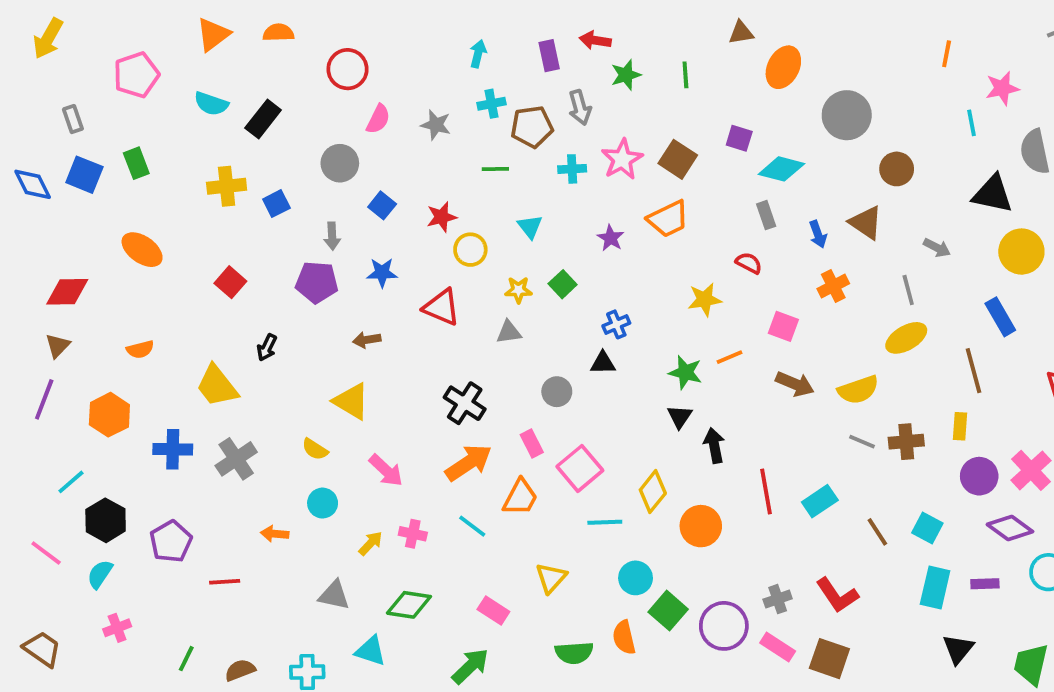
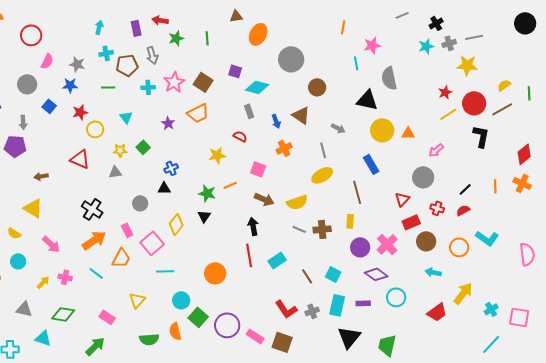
blue star: (382, 273) -> (70, 85), moved
black arrow: (714, 445) -> (253, 226), moved
yellow diamond: (653, 492) -> (176, 224), moved
gray cross: (778, 599) -> (312, 311), moved
black triangle: (958, 649) -> (349, 337), size x1.4

